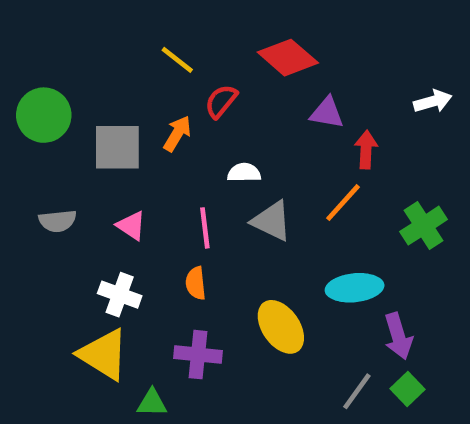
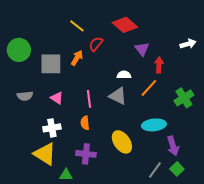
purple triangle: (327, 113) -> (142, 49), turned 42
white semicircle: (244, 173) -> (124, 75), moved
white cross: (120, 295) -> (52, 128), turned -30

